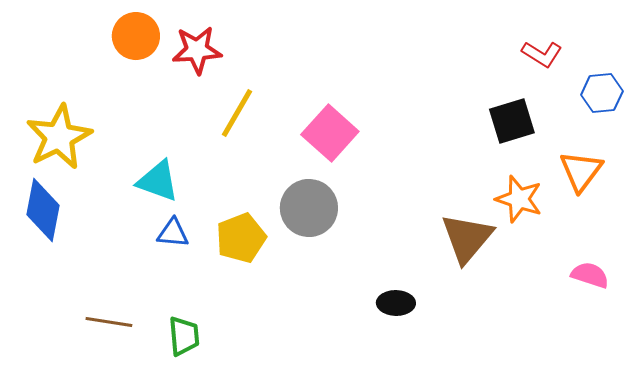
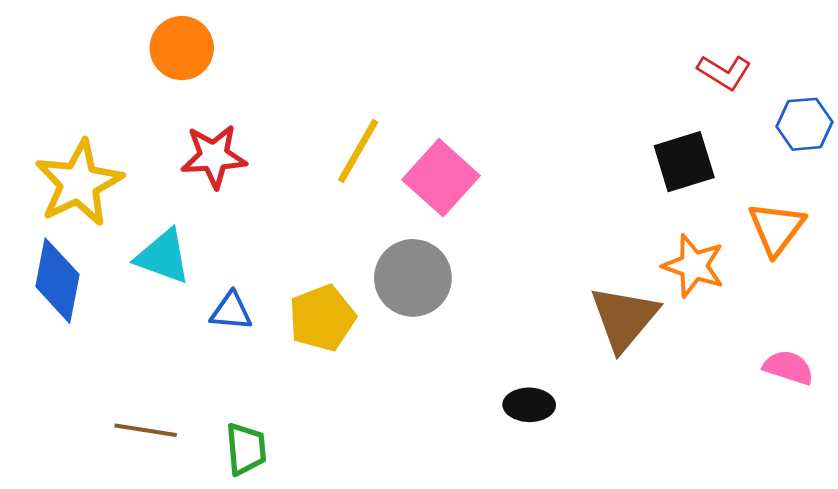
red star: (197, 50) -> (214, 156), moved
yellow line: (237, 113) -> (358, 151), moved
cyan triangle: (158, 181) -> (163, 257), moved

